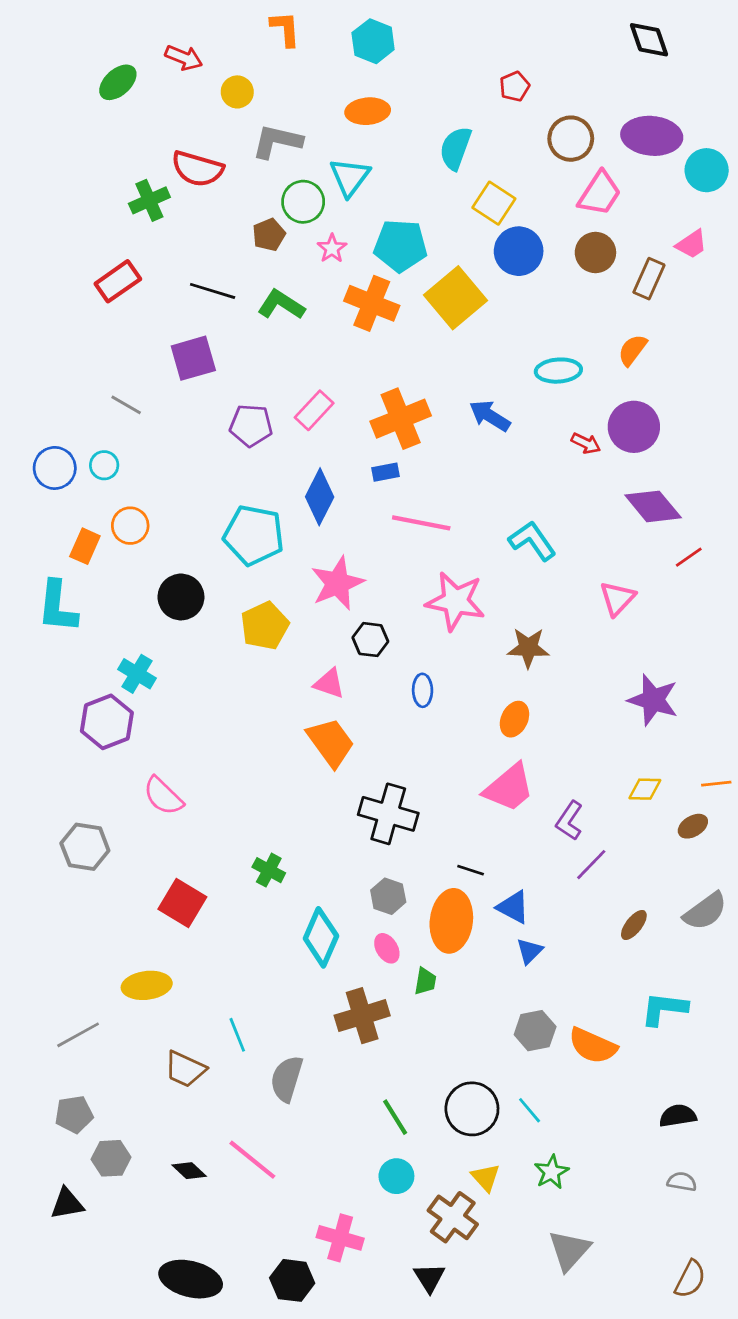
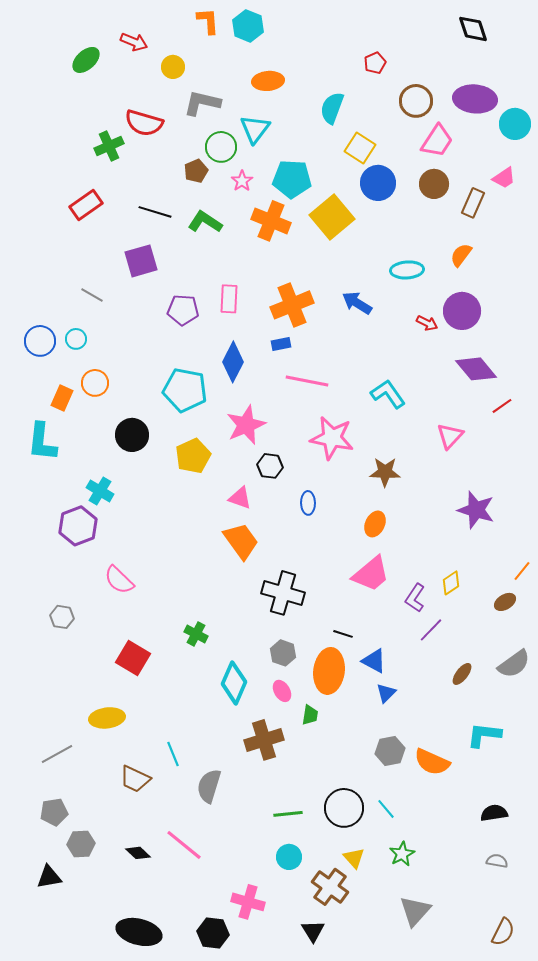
cyan hexagon: (373, 41) -> (248, 26), moved
pink rectangle: (314, 410) -> (229, 299), turned -40
orange line: (716, 784) -> (522, 571), turned -45
yellow diamond: (645, 789) -> (451, 583), moved, turned -35
gray hexagon: (85, 847) -> (62, 617), size x0.7
green line: (395, 1117) -> (288, 814), turned -64

